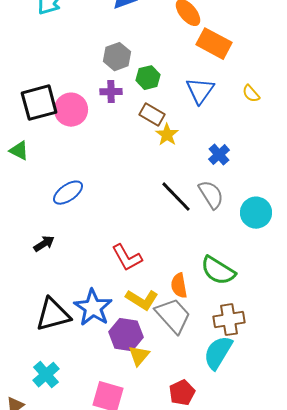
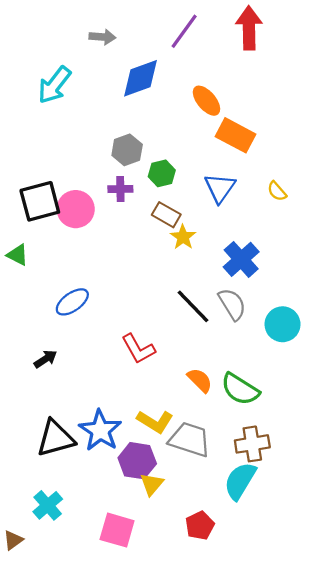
blue cross: (219, 155) -> (241, 259), size x1.5
red L-shape: (127, 258) -> (138, 349), moved
orange semicircle: (179, 286) -> (200, 380), moved, turned 145
gray trapezoid: (173, 316) -> (190, 439), turned -30

